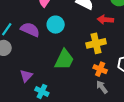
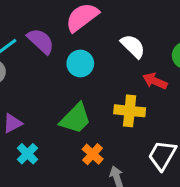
purple semicircle: (30, 30) -> (41, 41), moved
orange cross: (100, 69) -> (93, 154), moved

